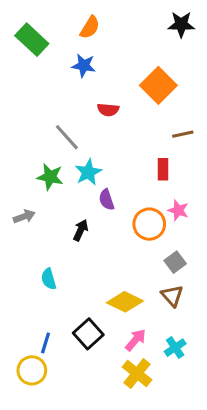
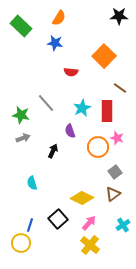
brown line: (183, 134) -> (120, 88), turned 48
gray line: (67, 137) -> (46, 103), moved
red rectangle: (163, 169) -> (107, 111), size x1.5
cyan star: (88, 172) -> (82, 108), moved
green star: (50, 177) -> (21, 115), moved
gray arrow: (24, 216) -> (23, 138), moved
brown triangle: (172, 296) -> (113, 194), turned 35
cyan cross: (175, 348) -> (123, 225), moved

